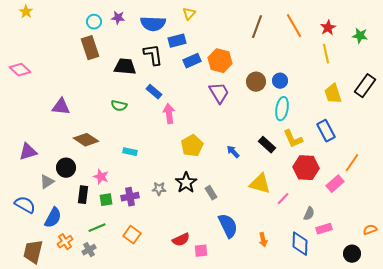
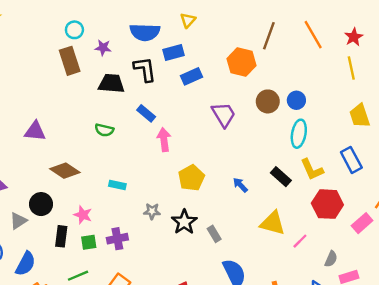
purple star: (118, 18) -> (103, 48), moved
orange hexagon: (220, 61) -> (242, 62), moved
gray star: (159, 189) -> (152, 211), moved

